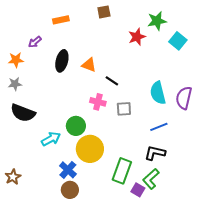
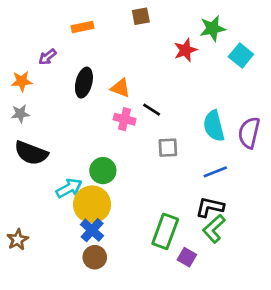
pink cross: (98, 102) -> (125, 119), moved
yellow circle: (90, 149) -> (92, 204), moved
green L-shape: (151, 179) -> (214, 229), moved

